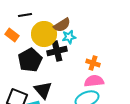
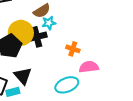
yellow circle: (44, 34) -> (21, 33), moved
pink semicircle: (94, 81) -> (89, 67), moved

